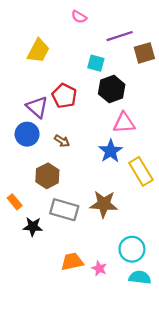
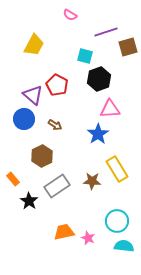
yellow rectangle: (141, 171) -> (117, 169), moved
brown star: (104, 204) -> (92, 181), size x0.7
gray rectangle: (64, 210) -> (57, 186), turned -50
black star: (33, 227) -> (29, 201), turned 30

